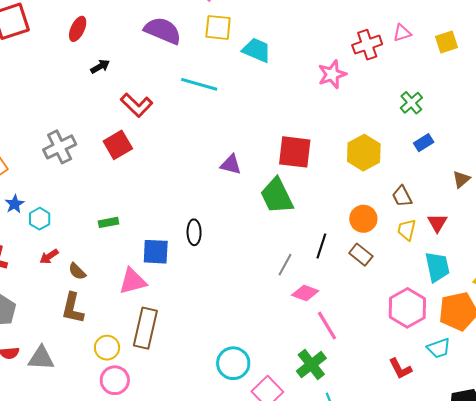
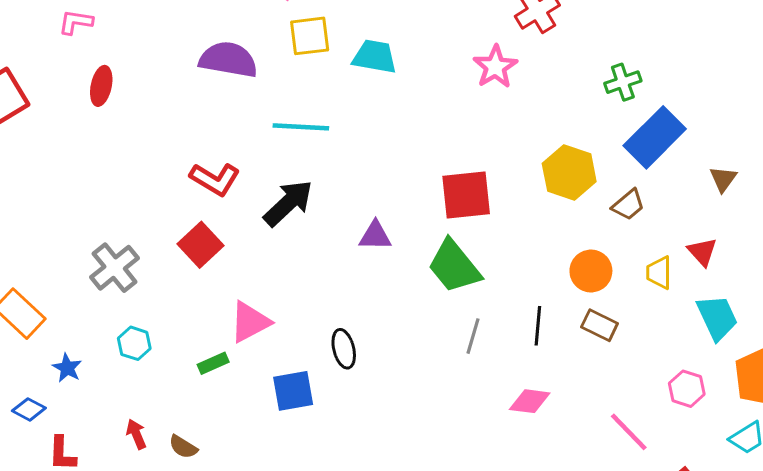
black arrow: (100, 66) -> (288, 203), moved, size x1.8
green cross: (411, 103) -> (623, 82), turned 35
blue rectangle: (424, 143) -> (655, 137), size x2.0
brown trapezoid: (402, 196) -> (628, 205), moved, turned -90
cyan hexagon: (40, 219) -> (134, 343), moved
red arrow: (49, 256) -> (136, 434), turned 114
gray line: (285, 265) -> (473, 336), moved
pink triangle: (133, 281) -> (250, 322), moved
pink hexagon: (407, 308) -> (687, 389), size x0.6
pink line: (327, 326) -> (629, 432), moved

